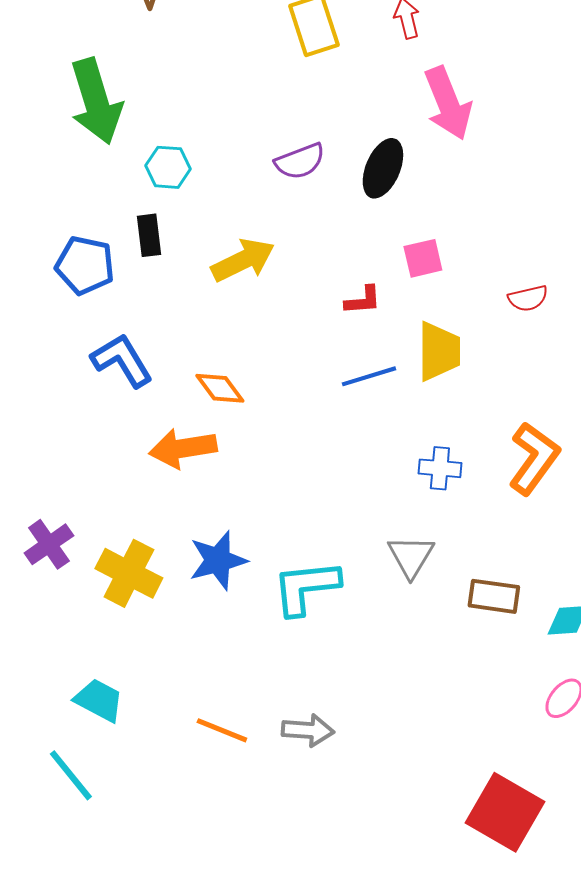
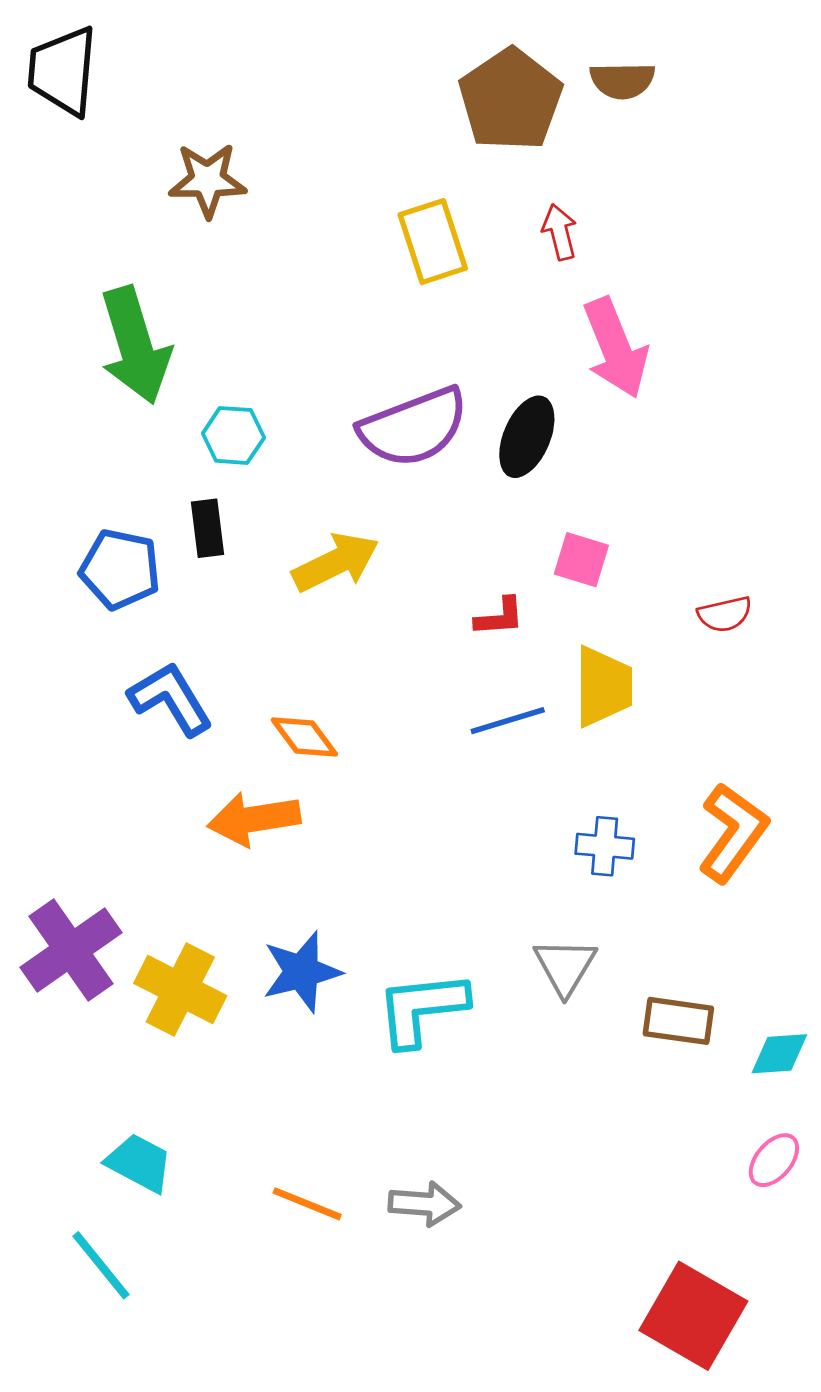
purple semicircle: (300, 161) -> (414, 427), size x1.6
pink square: (423, 258) -> (581, 560), turned 30
purple cross: (49, 544) -> (71, 950), size x1.5

